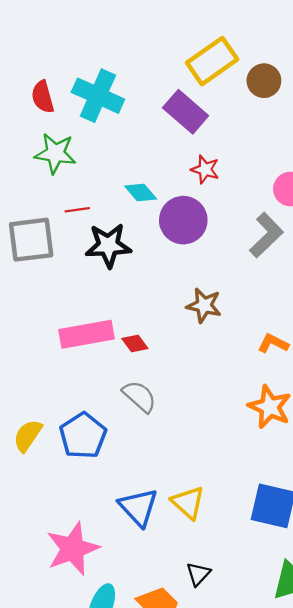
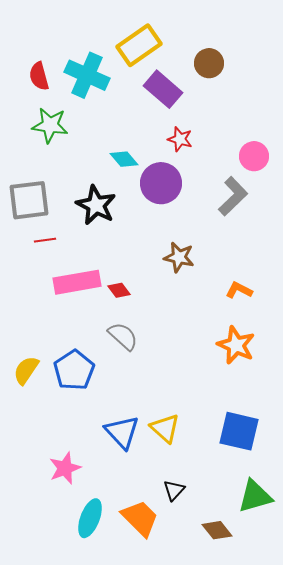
yellow rectangle: (212, 61) -> (139, 45), moved
brown circle: (264, 81) -> (209, 63), moved
red line: (77, 210) -> (45, 240), moved
black star: (108, 245) -> (96, 205), turned 30
pink star: (73, 549) -> (65, 468), size x0.7

